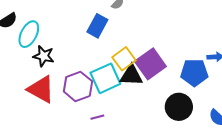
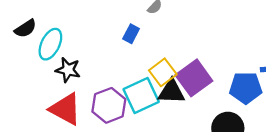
blue rectangle: (97, 26) -> (131, 34), size x0.7

